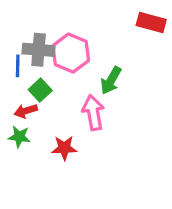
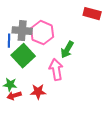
green square: (40, 90) -> (23, 56), size x1.6
red arrow: (26, 111) -> (14, 96), moved

